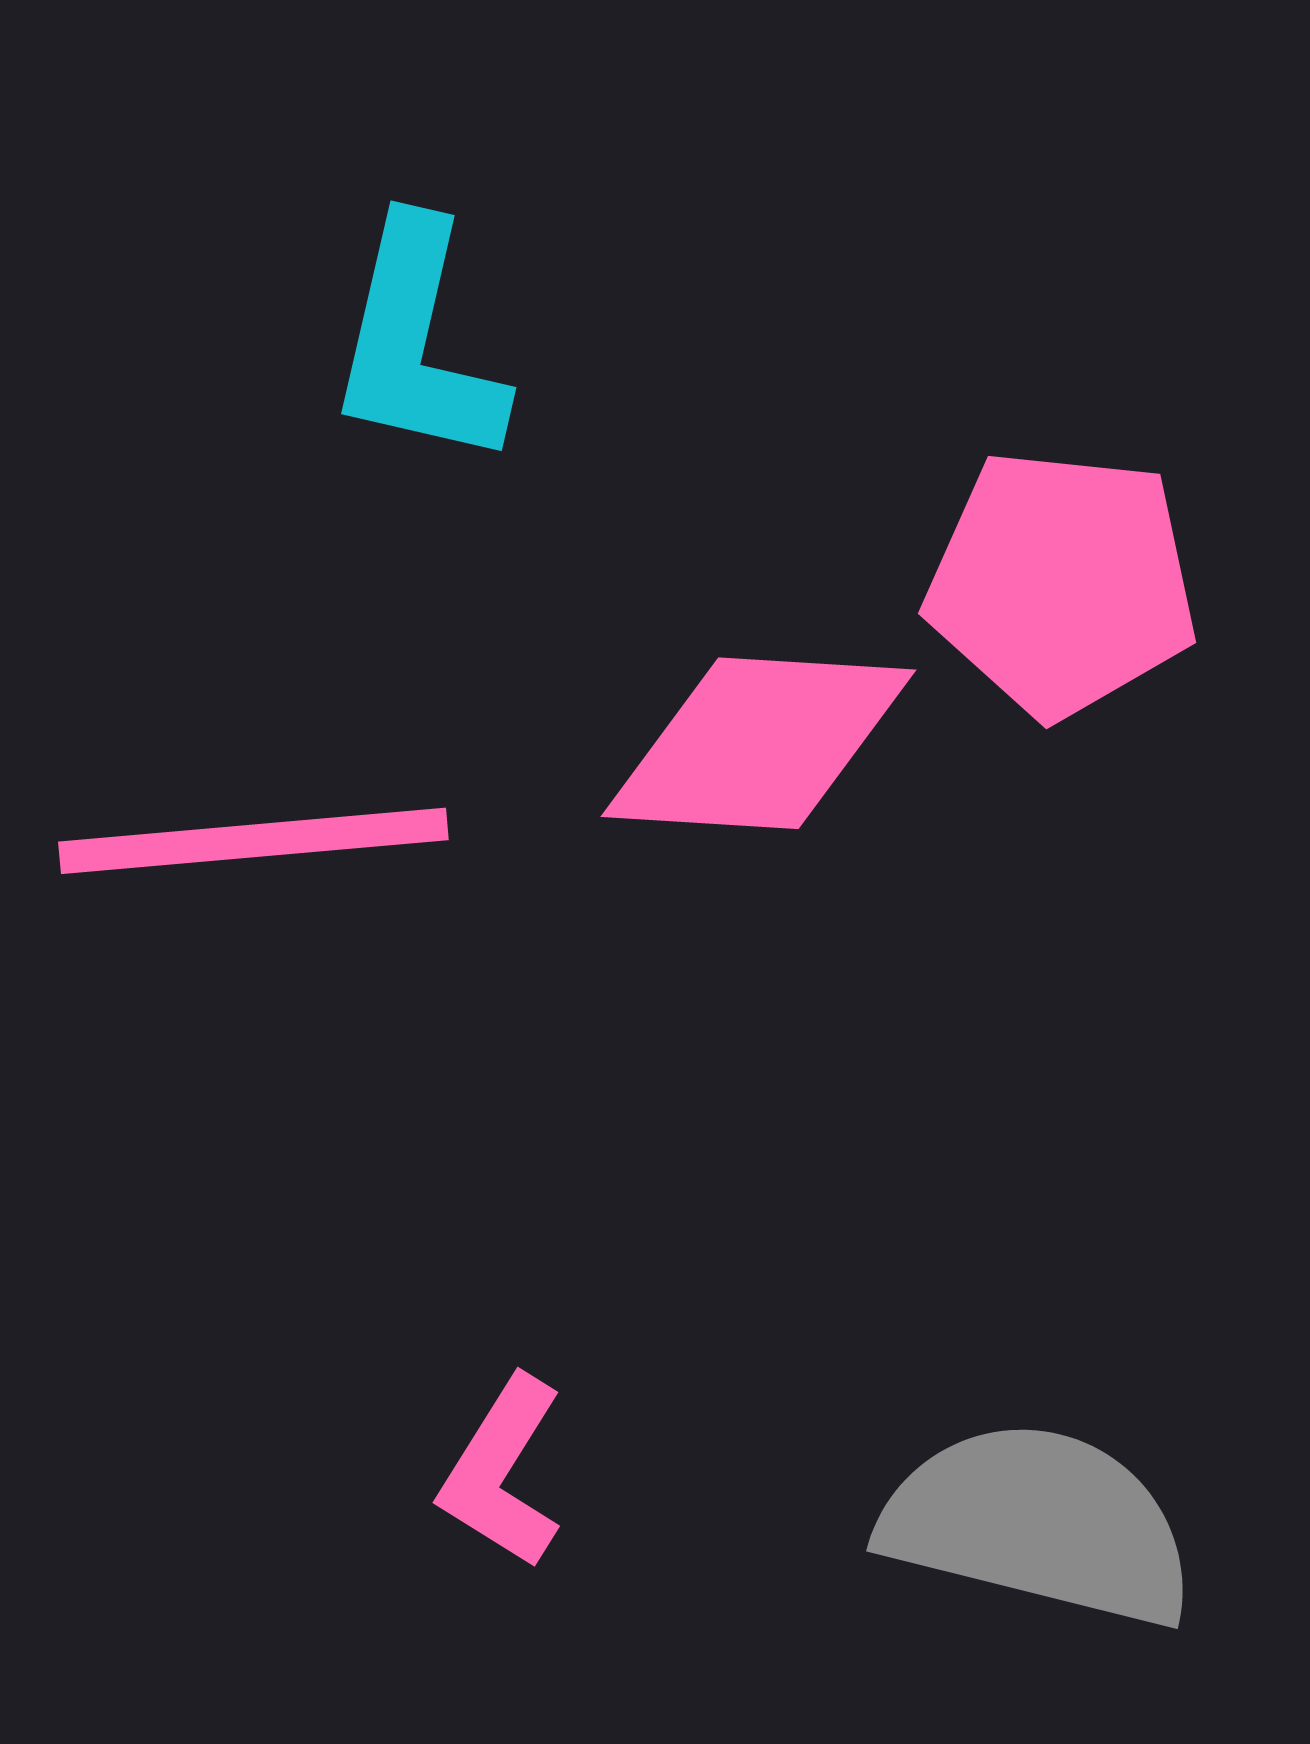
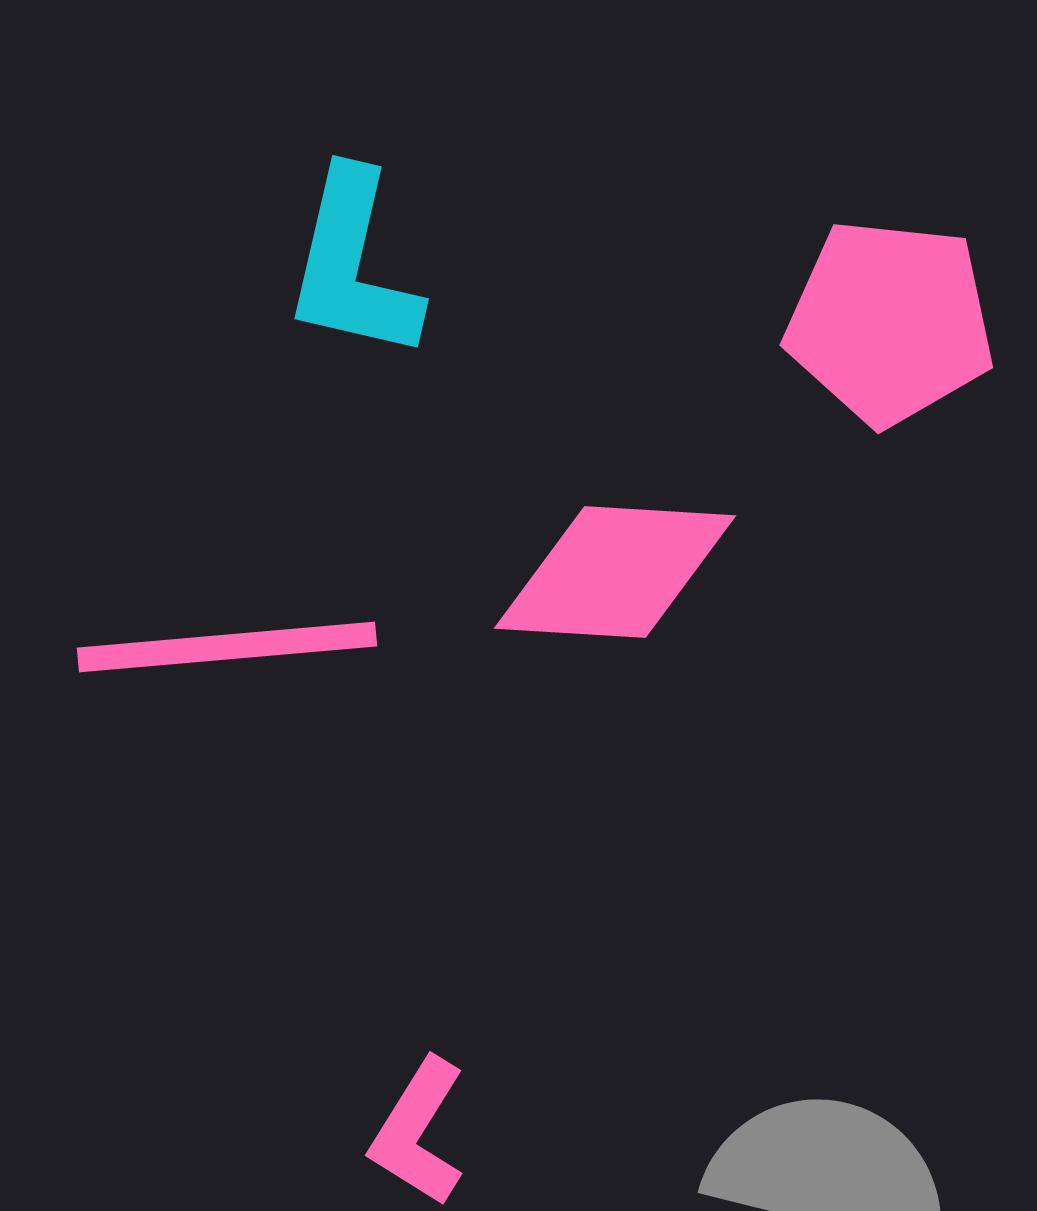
pink pentagon: (1062, 583) -> (890, 322), moved

